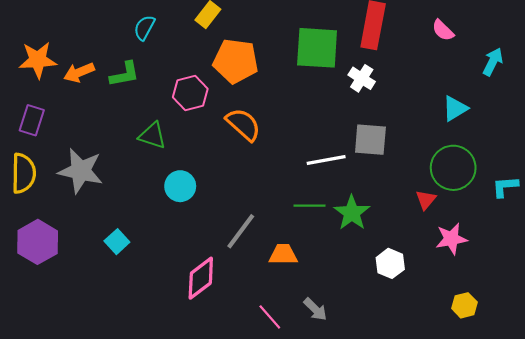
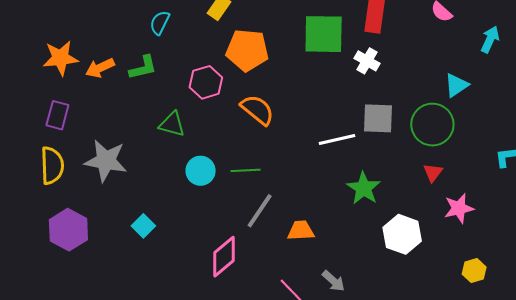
green circle: (453, 168) -> (432, 125), moved
green line: (309, 206) -> (246, 170), moved
white hexagon: (390, 263) -> (402, 234), size x1.4

